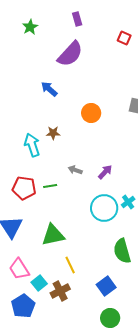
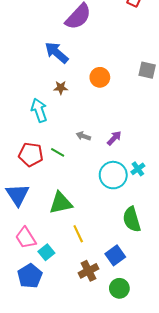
blue arrow: (49, 89) -> (57, 53), size x1.4
brown star: (53, 133) -> (61, 88), moved
green line: (50, 186) -> (58, 152), turned 40
brown cross: (60, 291) -> (89, 271), moved

